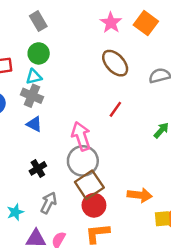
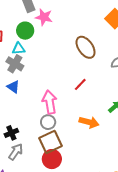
pink star: (111, 23) -> (44, 17), moved, turned -30
gray circle: (83, 161) -> (48, 122), size x0.6
black cross: (38, 168) -> (11, 133), moved
orange arrow: (140, 195) -> (89, 122), moved

